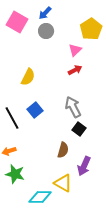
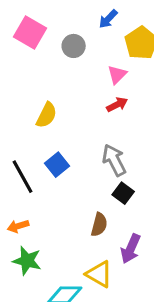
blue arrow: (45, 13) -> (108, 19), moved

